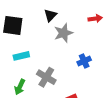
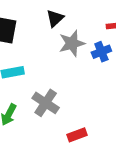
blue cross: (84, 61) -> (101, 52), moved

